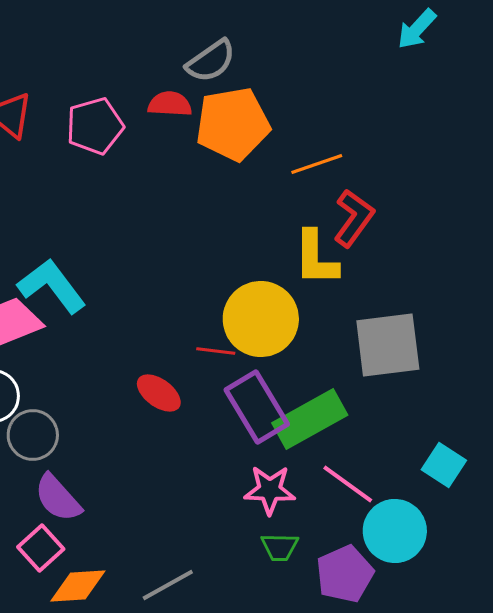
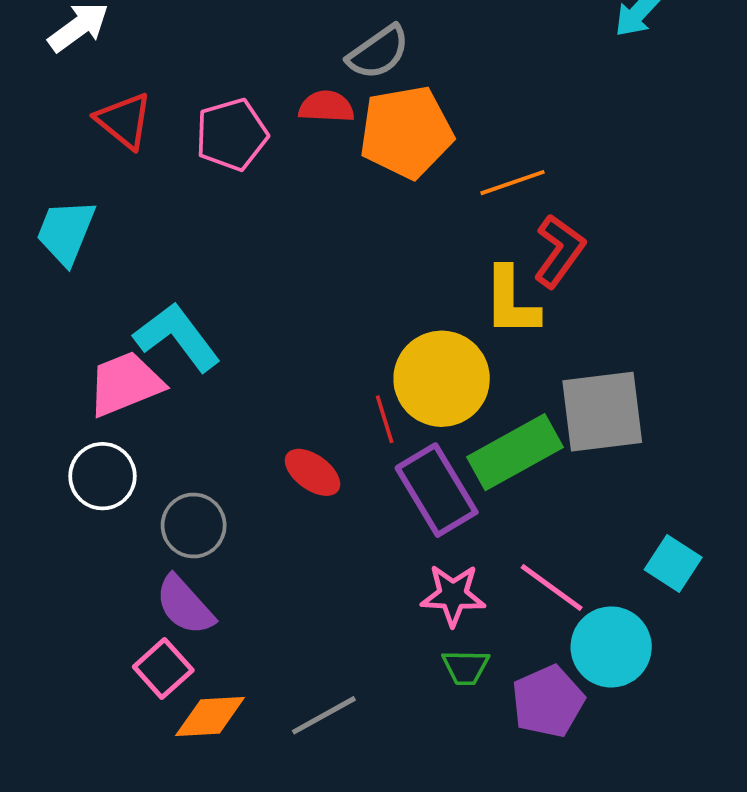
red line: (216, 351) -> (385, 419), turned 66
green rectangle: (310, 419) -> (515, 452), moved
gray circle: (33, 435) -> (194, 526), moved

